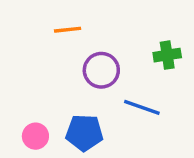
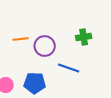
orange line: (68, 30) -> (21, 39), moved

